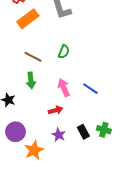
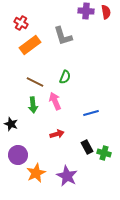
pink arrow: (64, 88) -> (55, 101), moved
blue line: (90, 89) -> (91, 113), turned -49
black rectangle: (83, 132) -> (87, 147), moved
purple star: (59, 135) -> (67, 176), moved, size x1.5

